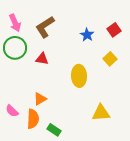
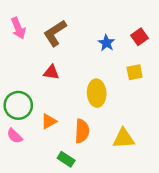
green circle: (15, 48) -> (18, 105), moved
yellow square: (110, 59) -> (135, 72), turned 32
orange semicircle: (33, 119) -> (82, 131), moved

